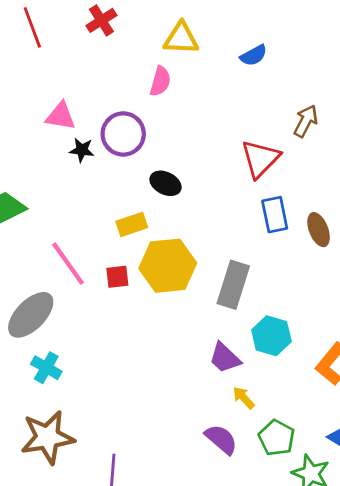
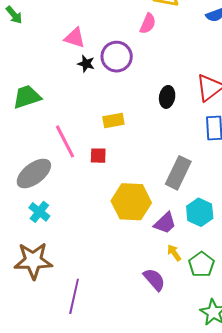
black ellipse: (166, 183) -> (167, 97), moved, turned 65
yellow hexagon: (168, 266) -> (131, 202), moved
purple trapezoid: (225, 358) -> (165, 223), turned -95
green pentagon: (277, 438) -> (201, 264), moved

